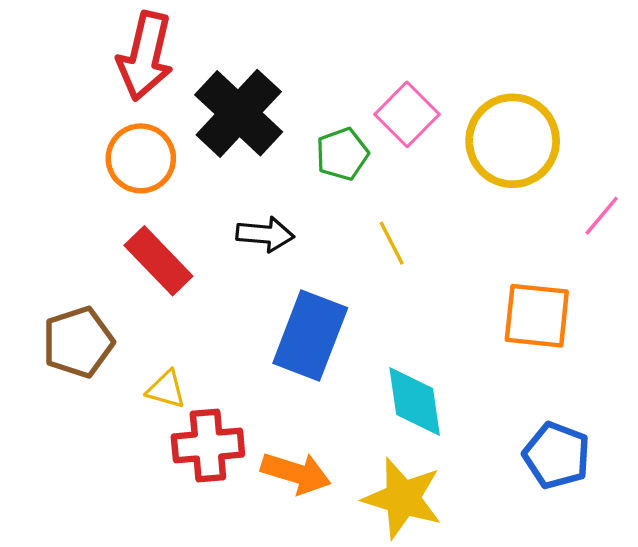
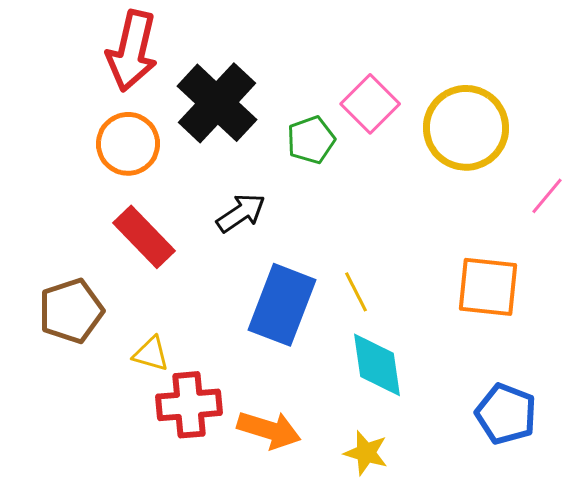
black arrow: (265, 234) -> (241, 213), turned -39
yellow line: (392, 243) -> (356, 292), moved
yellow star: (403, 498) -> (366, 453), size x0.6

